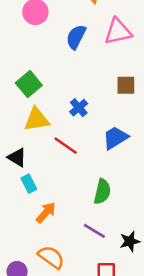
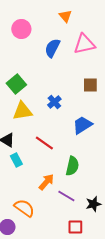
red line: (66, 146) -> (44, 143), moved
orange arrow: (46, 213) -> (46, 182), moved
orange semicircle: (51, 257) -> (24, 208), moved

